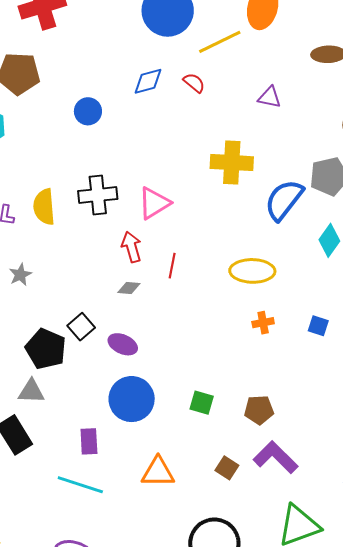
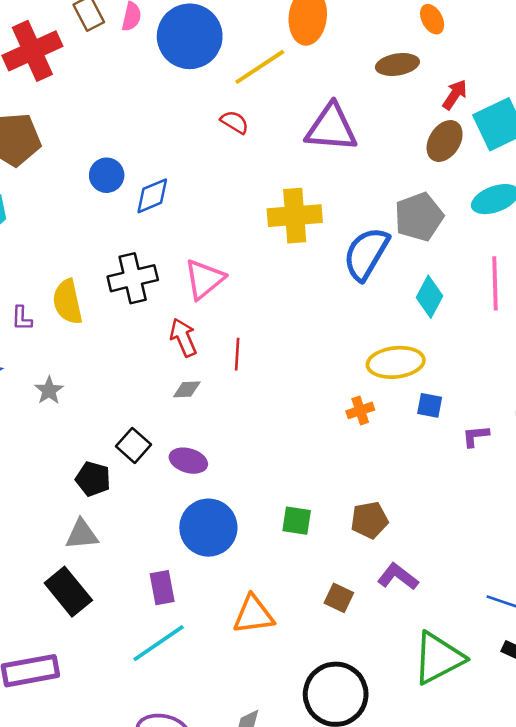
blue diamond: (148, 81) -> (152, 196), moved
purple triangle: (270, 97) -> (331, 128), size x1.8
yellow ellipse: (252, 271) -> (396, 362), moved
black pentagon: (46, 349) -> (93, 479), size x0.7
purple L-shape: (276, 457) -> (398, 577), size x0.7
cyan line: (80, 485) -> (159, 643), turned -45

